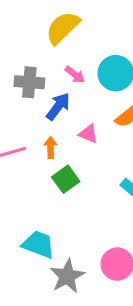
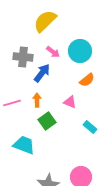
pink triangle: (88, 134) -> (70, 102), moved
cyan trapezoid: (38, 244) -> (24, 145), moved

